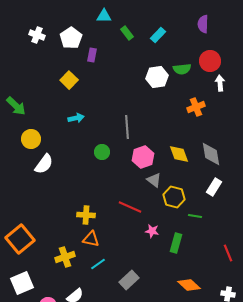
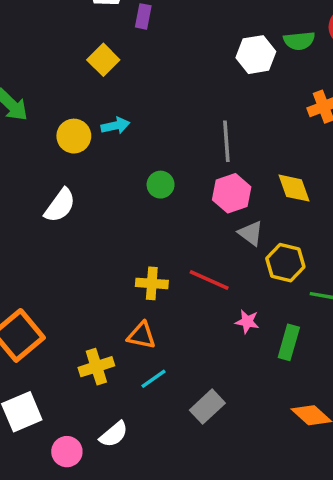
gray line: (127, 127) -> (226, 141), moved
yellow circle: (31, 139) -> (74, 136), moved
yellow cross: (86, 215) -> (152, 283), moved

